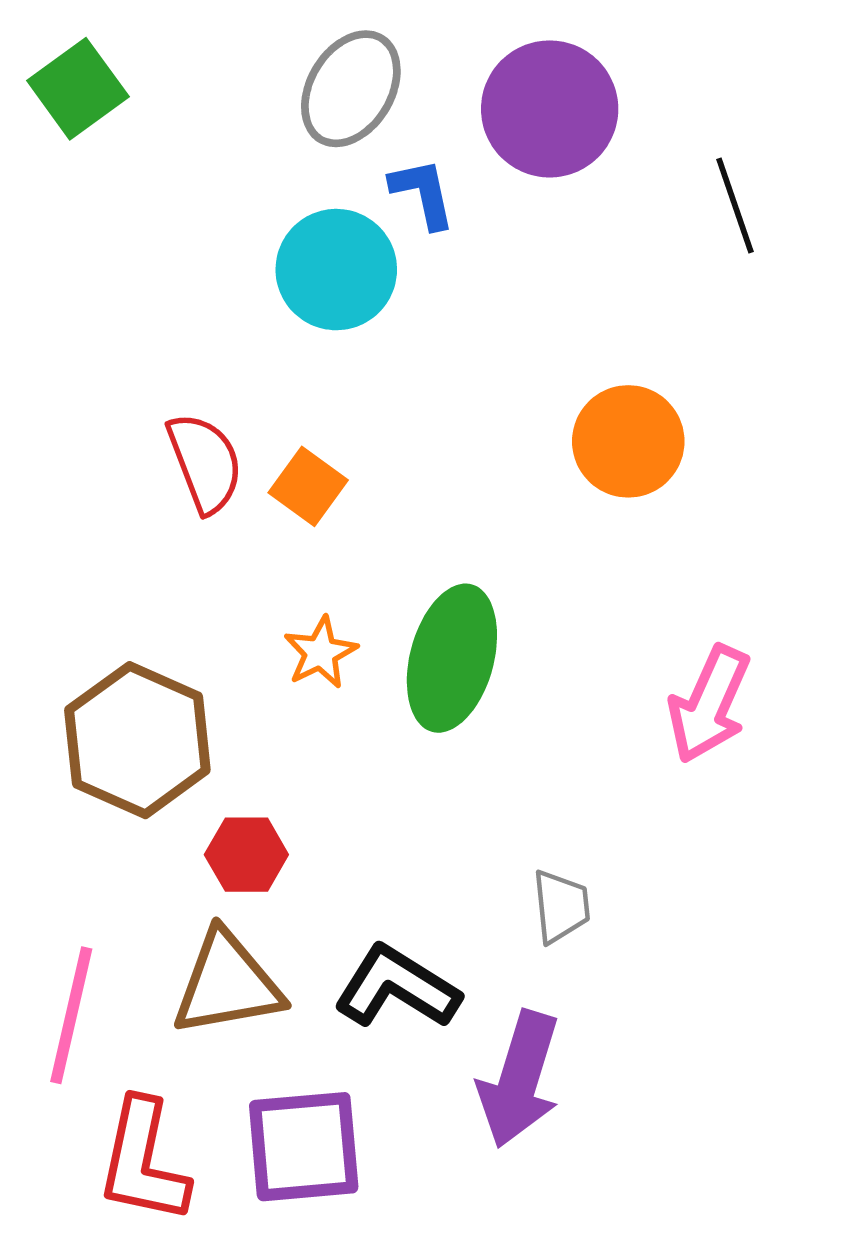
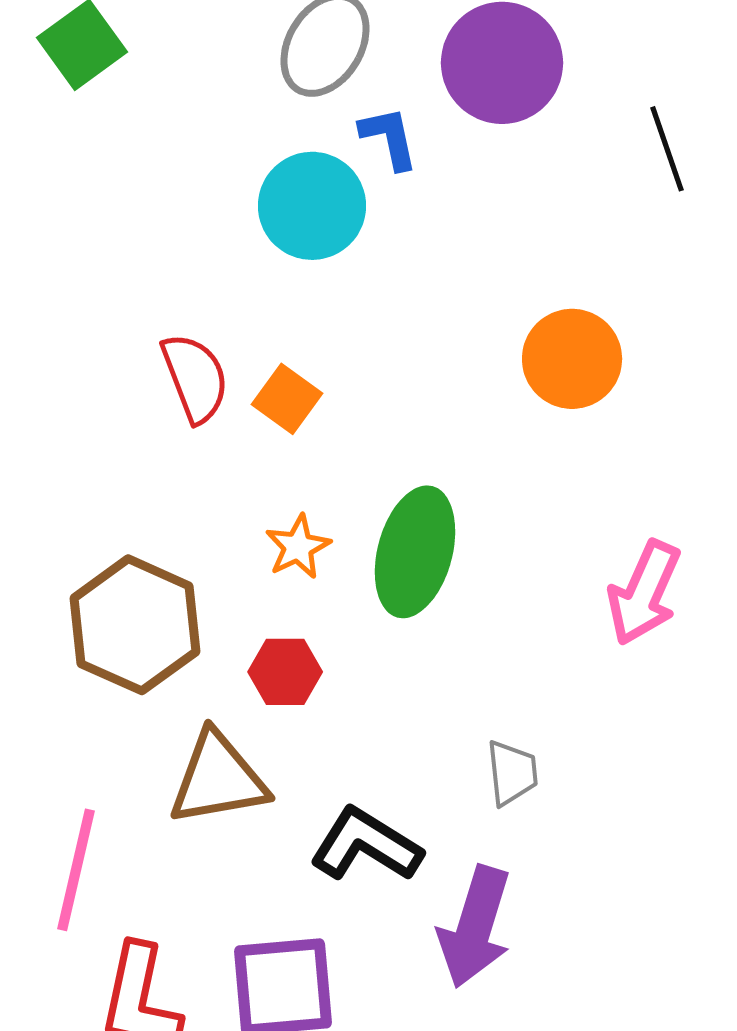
red hexagon: (246, 855) -> (285, 672), moved
brown triangle: (227, 984) -> (218, 779), moved

